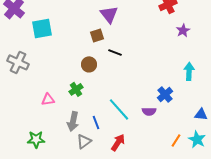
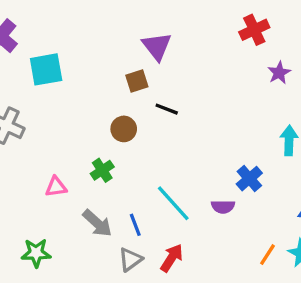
gray arrow: (73, 121) -> (97, 223), turned -60
gray triangle: (84, 141) -> (130, 260), moved

